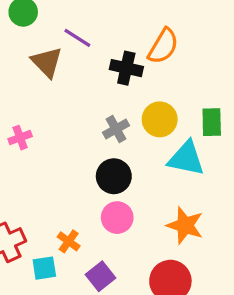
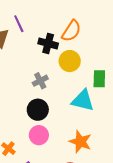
purple line: (77, 38) -> (19, 24), turned 30
yellow circle: (160, 119) -> (70, 61), moved

